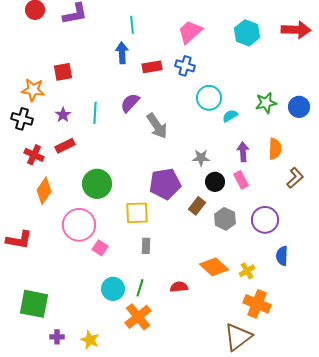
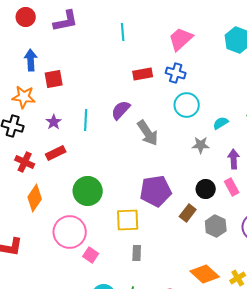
blue arrow: (122, 53) -> (31, 60), moved
cyan circle: (209, 98) -> (187, 105), moved
gray star: (201, 158) -> (201, 145), moved

